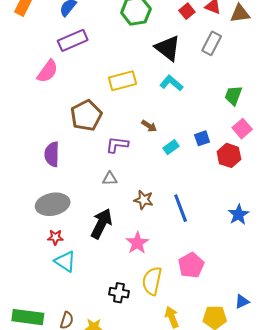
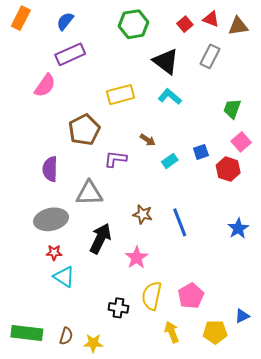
gray triangle: (110, 179) -> (89, 193), moved, size x1.8
pink pentagon: (191, 265) -> (191, 296), moved

